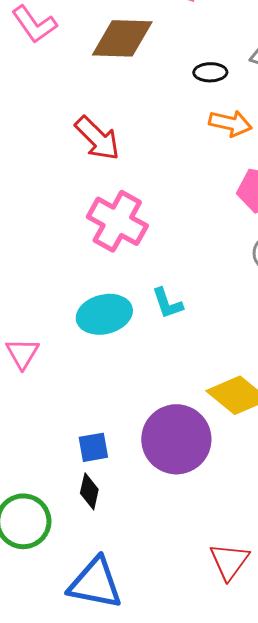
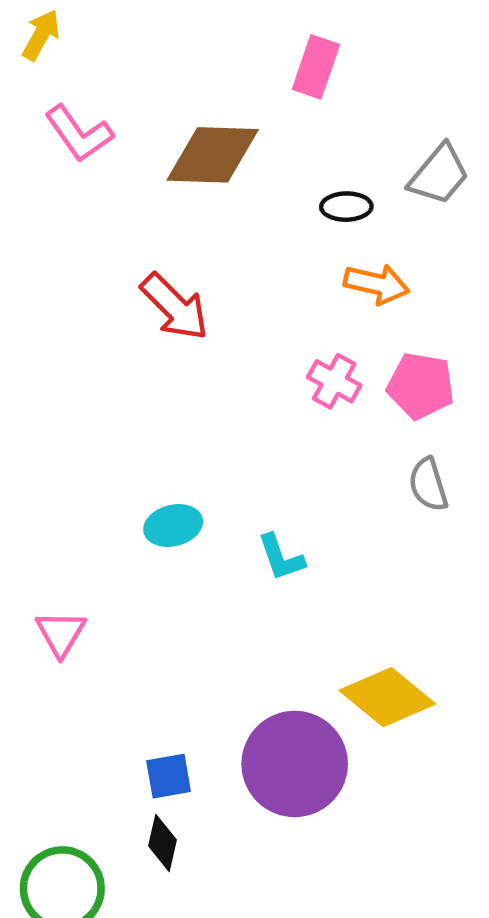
pink cross: (117, 221) -> (334, 381), moved, size x0.6
cyan ellipse: (104, 314) -> (173, 526), moved, size x0.7

